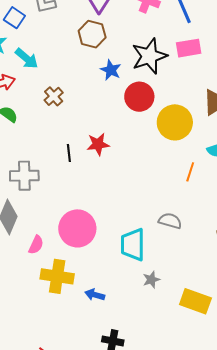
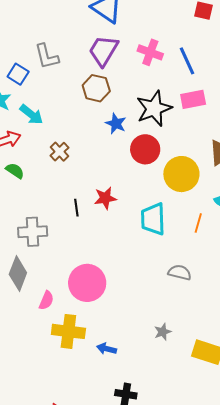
cyan trapezoid: (133, 245) -> (153, 219), moved

